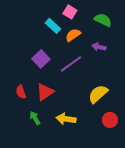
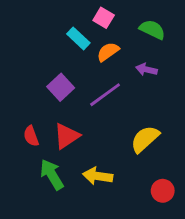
green arrow: (35, 118) -> (52, 175), size x1.5
red circle: (110, 120) -> (163, 191), moved

